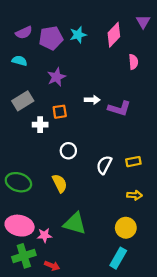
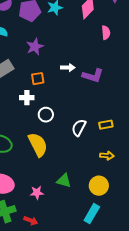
white cross: (40, 125) -> (27, 98), moved
yellow semicircle: (60, 183) -> (38, 145), size x1.4
green triangle: (75, 223) -> (64, 181), moved, size x0.7
pink star: (44, 235) -> (37, 193), moved

